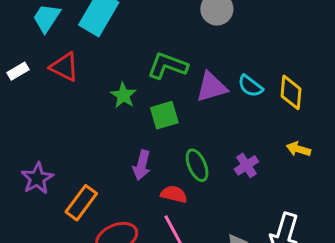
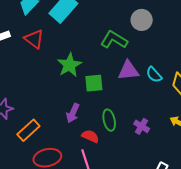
green L-shape: (168, 66) -> (114, 40), moved
green star: (123, 95) -> (69, 65), size x1.4
purple cross: (246, 165) -> (142, 126), turned -35

